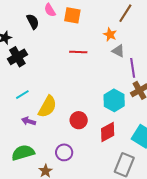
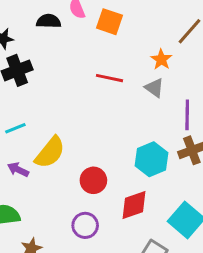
black semicircle: (33, 21) -> (49, 21), turned -70
gray triangle: (118, 51) -> (154, 88), moved
purple circle: (64, 152) -> (85, 225), moved

